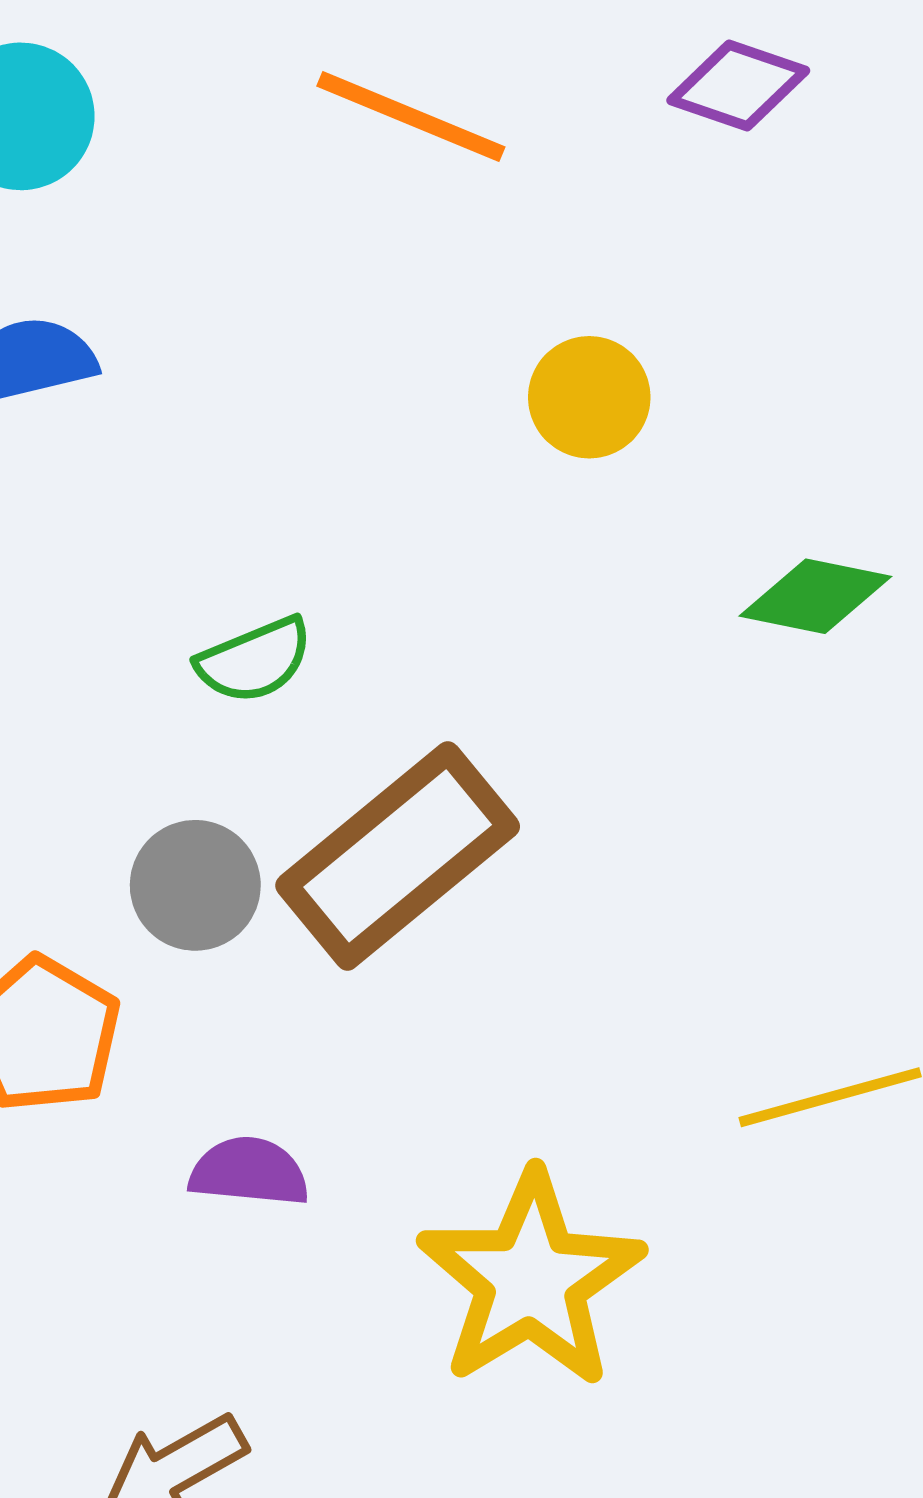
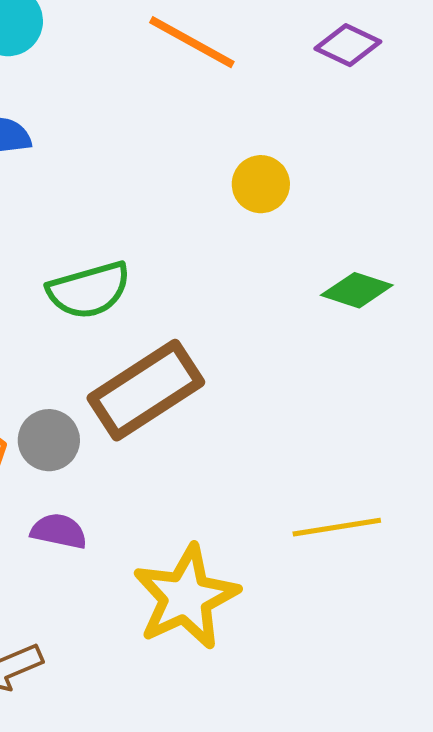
green semicircle: (254, 660) -> (89, 290), size x1.5
gray circle: (195, 885) -> (49, 440), moved

